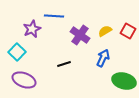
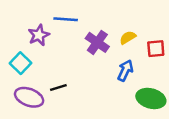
red square: (128, 31) -> (156, 49), moved, turned -35
black line: (64, 64) -> (58, 88), moved

